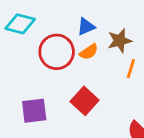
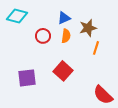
red circle: (57, 52) -> (43, 36), size x0.6
orange semicircle: (89, 52) -> (66, 36), turned -48

